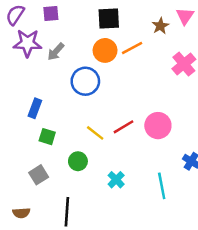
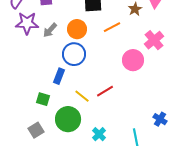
orange circle: (105, 50) -> (77, 29), moved
blue rectangle: (35, 108) -> (59, 76), moved
pink circle: (158, 126) -> (133, 60), moved
green circle: (78, 161) -> (68, 119), size x1.6

